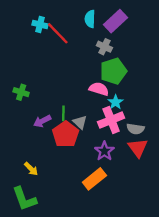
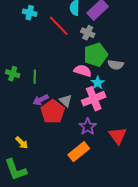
red line: (58, 33) -> (59, 26), moved
green line: (63, 113) -> (35, 77), moved
purple arrow: (42, 121) -> (41, 100), moved
gray semicircle: (136, 129) -> (116, 65), moved
red triangle: (138, 148) -> (118, 136), moved

